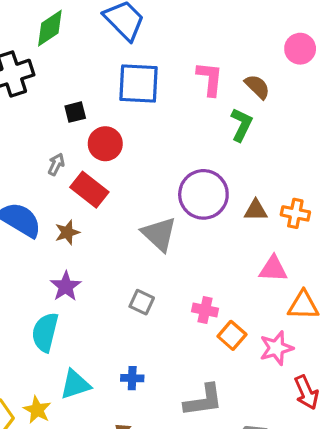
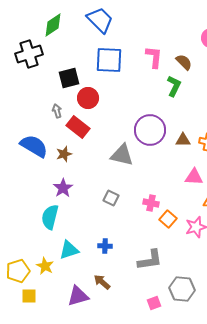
black square: (75, 112) -> (69, 78), size x1.5
gray arrow: (56, 164) -> (57, 111), turned -40
gray triangle: (159, 234) -> (122, 155), turned -30

